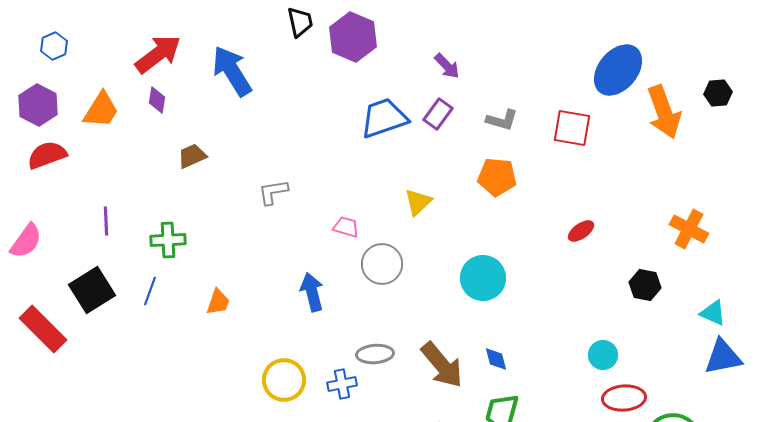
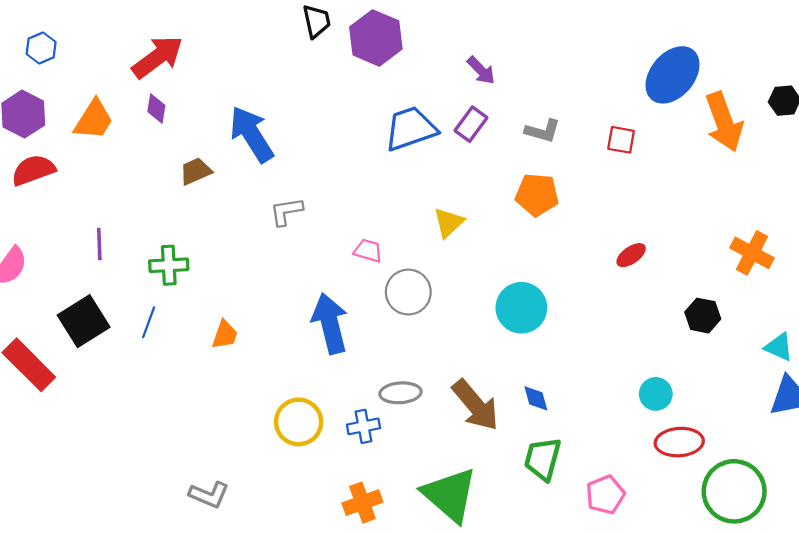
blue arrow: (232, 71) -> (252, 134), moved
red square: (572, 128) -> (621, 140), size x0.7
blue arrow: (312, 292) -> (330, 323), size x1.4

